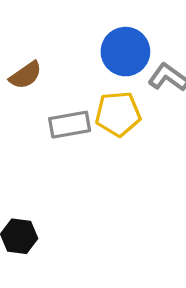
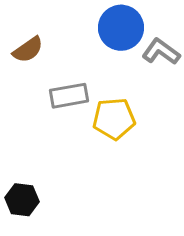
yellow pentagon: (118, 114) -> (114, 119), moved

